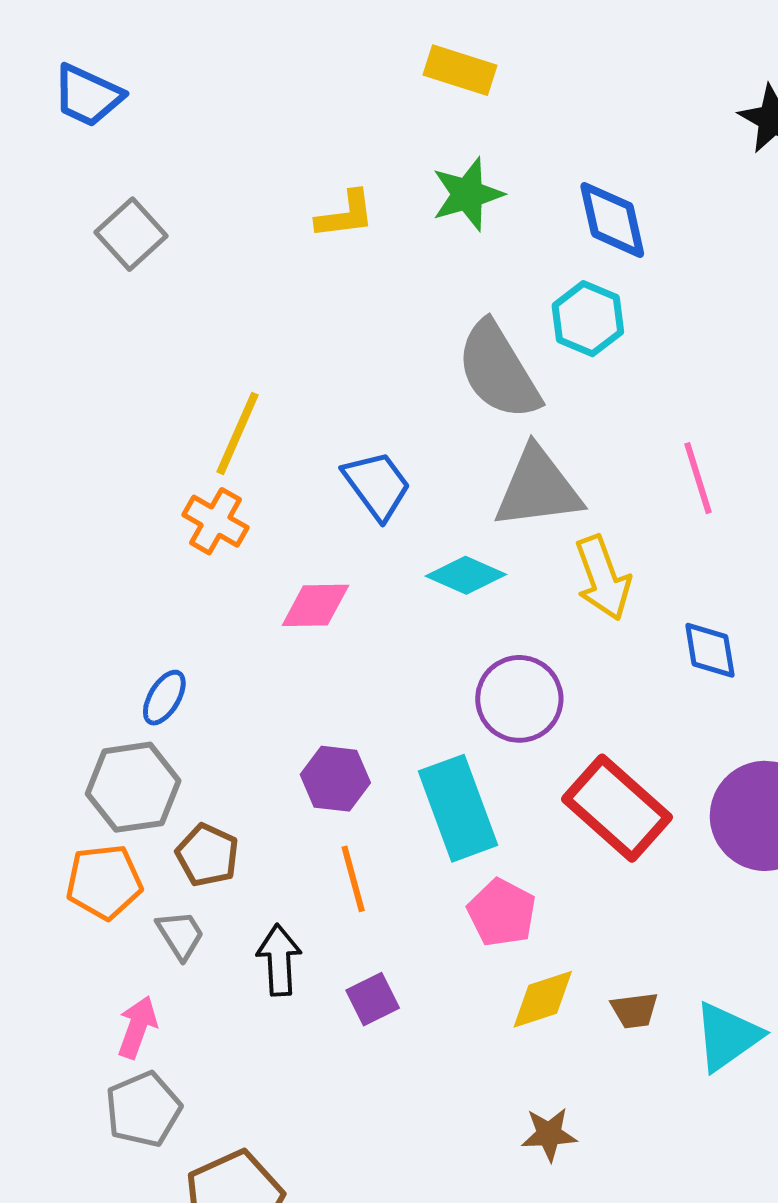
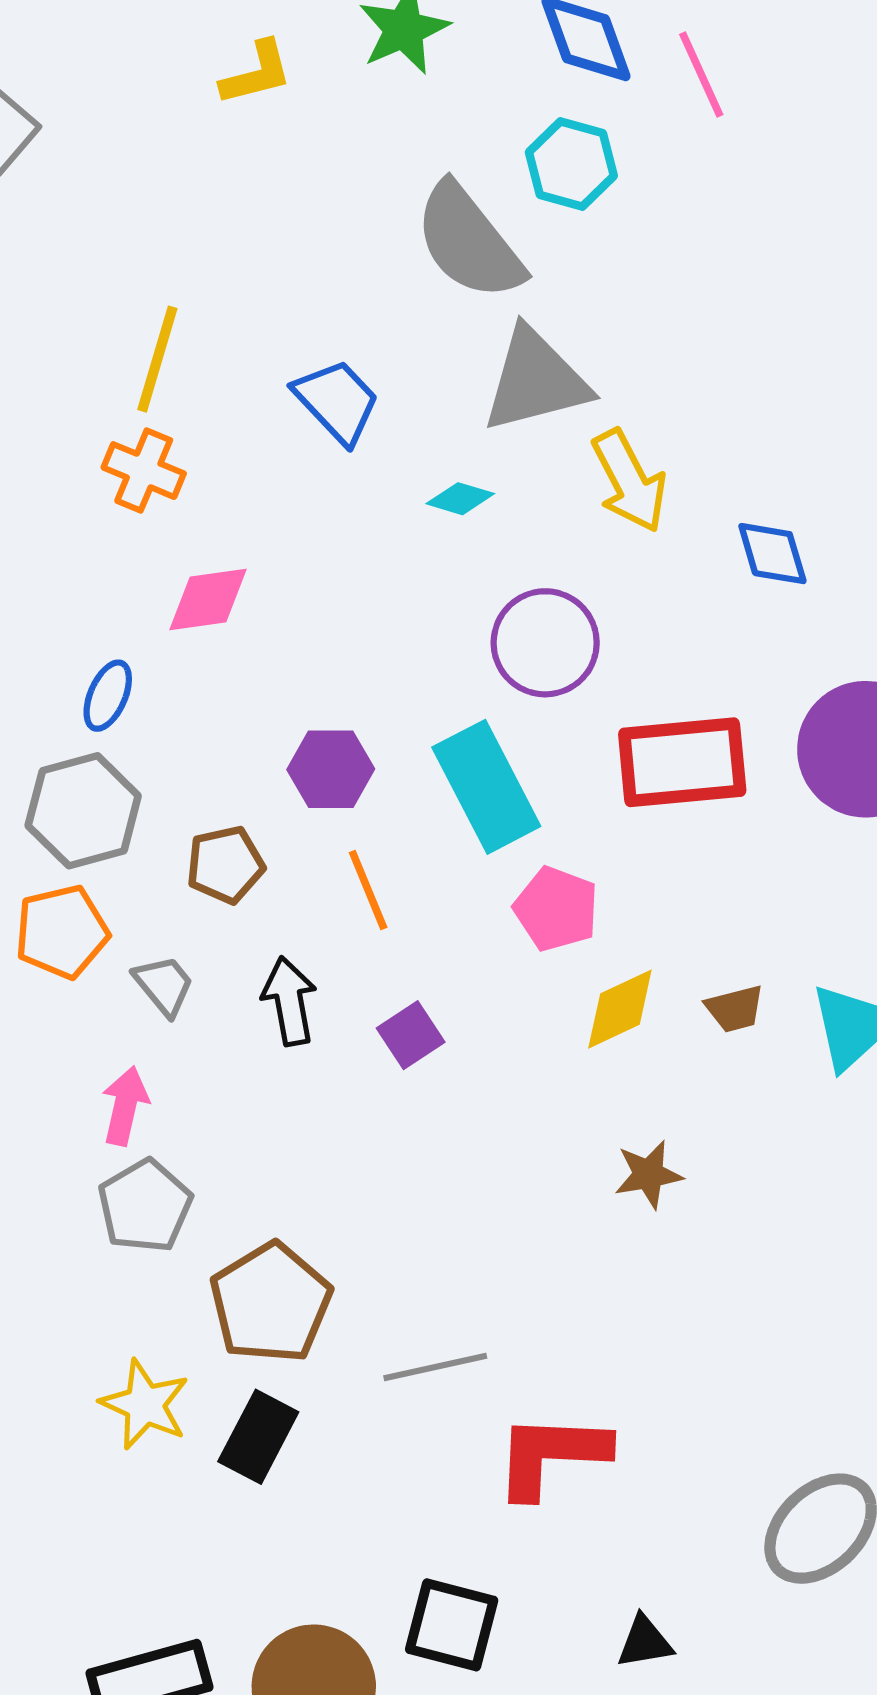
pink line: (698, 478) -> (701, 75), moved
cyan diamond: (466, 575) -> (460, 499), size x0.7
pink diamond: (315, 605) -> (208, 599), moved
red rectangle: (617, 808) -> (682, 762), turned -40
brown pentagon: (207, 855) -> (225, 865), moved, turned -30

